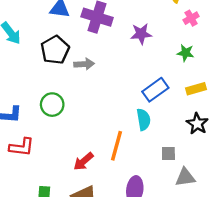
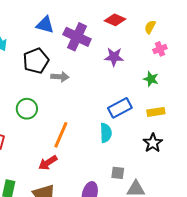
orange line: (116, 146) -> (61, 135), moved
gray square: (168, 154) -> (118, 173), moved

